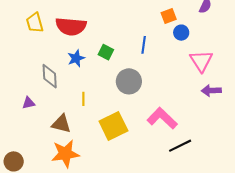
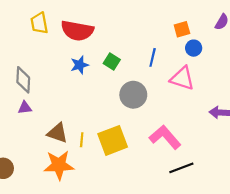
pink triangle: (201, 61) -> (182, 78), moved, turned -45
gray diamond: (50, 76) -> (23, 80), moved
yellow line: (83, 99) -> (82, 140), moved

